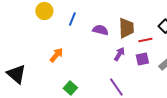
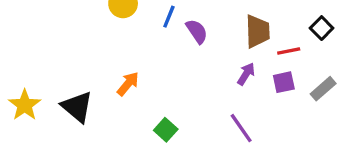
purple semicircle: (100, 30) -> (197, 31), moved, turned 42
orange arrow: (56, 55) -> (128, 84), moved

